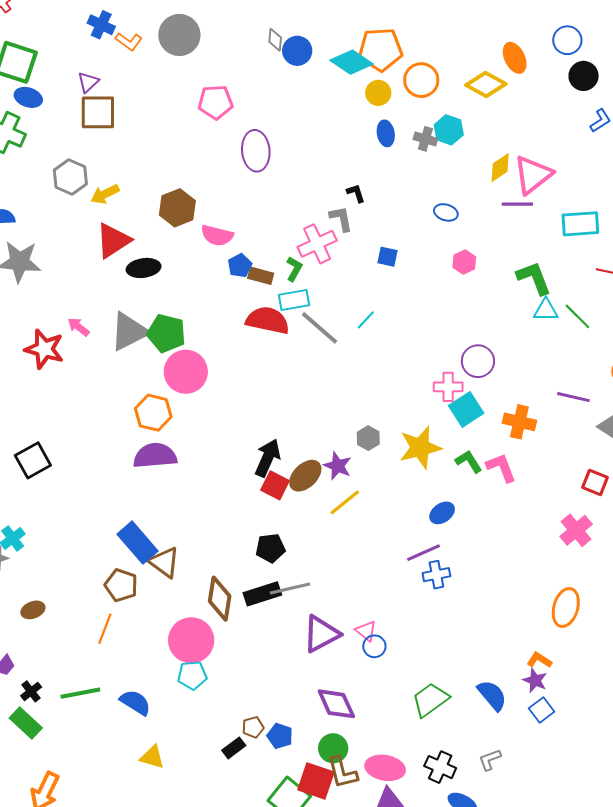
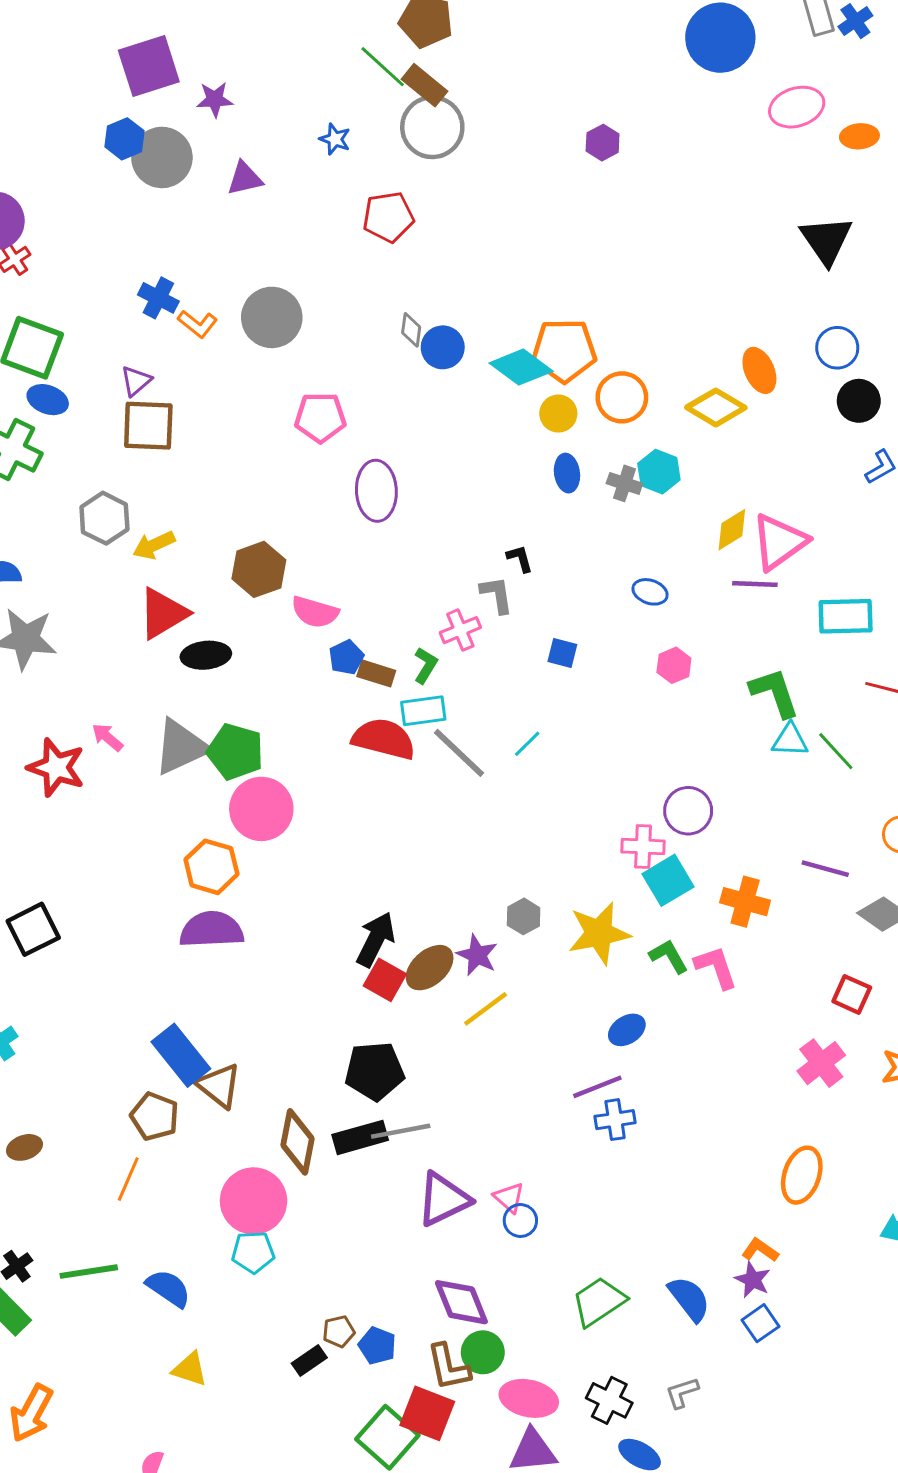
pink cross: (317, 244) -> (460, 630), size x0.7
black pentagon: (270, 548) -> (375, 1071), size x1.4
green circle: (333, 748) -> (483, 1352), moved
brown L-shape: (342, 773) -> (448, 1367), moved

